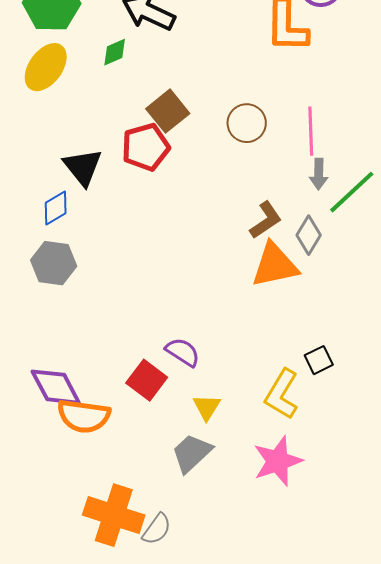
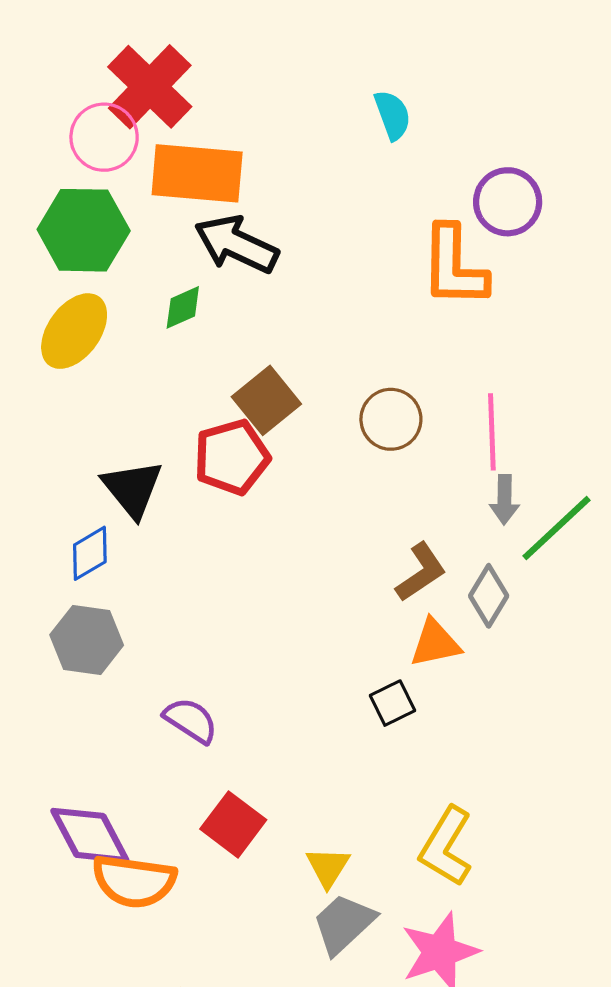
orange triangle: (275, 265) -> (435, 643), size x0.7
purple semicircle: (183, 352) -> (191, 720), moved
black square: (319, 360) -> (392, 703), moved
gray trapezoid: (192, 453) -> (344, 924), moved

